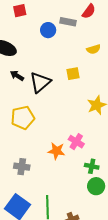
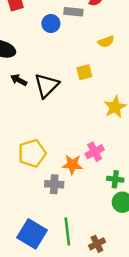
yellow pentagon: (23, 118) -> (32, 153), moved
pink cross: (76, 142) -> (95, 152), turned 35
gray cross: (22, 167) -> (54, 184), moved

